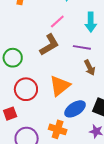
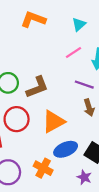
pink line: (57, 22) -> (74, 53), moved
brown L-shape: (49, 45) -> (37, 87), moved

